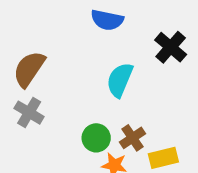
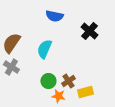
cyan semicircle: (120, 80) -> (44, 49), moved

